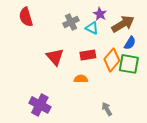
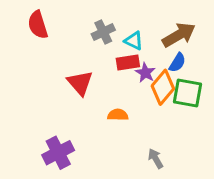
purple star: (100, 14) -> (145, 73), moved
blue semicircle: (130, 43) -> (177, 63), moved
red rectangle: (88, 55) -> (128, 63), moved
purple cross: (40, 105) -> (58, 153), turned 35

